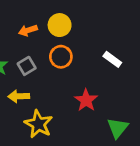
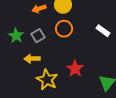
red star: (86, 100) -> (75, 69), moved

